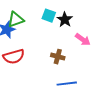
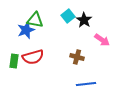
cyan square: (49, 16) -> (68, 16), turned 32
green triangle: (16, 20) -> (35, 20), turned 30

